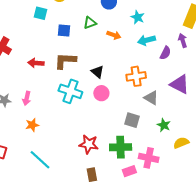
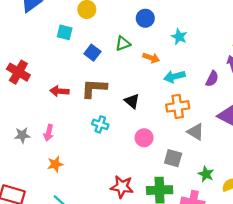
blue square: (64, 30) -> (92, 53), turned 32
cyan arrow: (147, 40) -> (174, 77), moved
cyan cross: (70, 91) -> (100, 124), size x0.6
pink circle: (101, 93) -> (144, 138), moved
green star: (164, 125) -> (206, 174), moved

